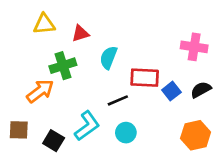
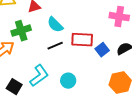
cyan semicircle: (108, 58) -> (55, 25), turned -66
black line: (118, 100) -> (55, 46), moved

